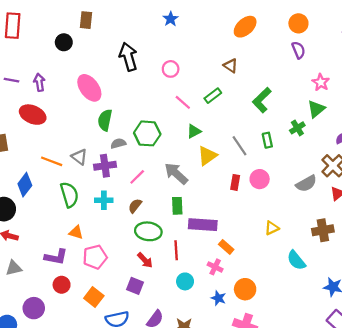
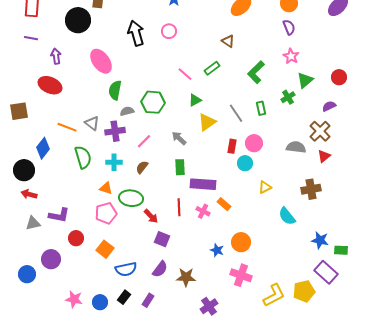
black circle: (64, 42) -> (78, 20), size x1.6
pink circle: (171, 69) -> (169, 31), moved
purple line: (12, 80) -> (31, 38), moved
pink star: (321, 82) -> (291, 56), moved
gray arrow: (176, 174) -> (179, 138), size x0.7
gray semicircle: (306, 184) -> (296, 147), turned -144
green ellipse: (148, 231) -> (131, 198), moved
orange triangle: (76, 232) -> (106, 188), moved
purple L-shape: (56, 257) -> (59, 215), moved
pink cross: (215, 267) -> (203, 211), moved
cyan circle: (185, 281) -> (245, 163), moved
purple square: (135, 286) -> (162, 239), moved

